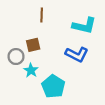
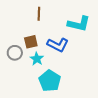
blue L-shape: (77, 54) -> (58, 45), moved
cyan star: (31, 70) -> (37, 59), moved

